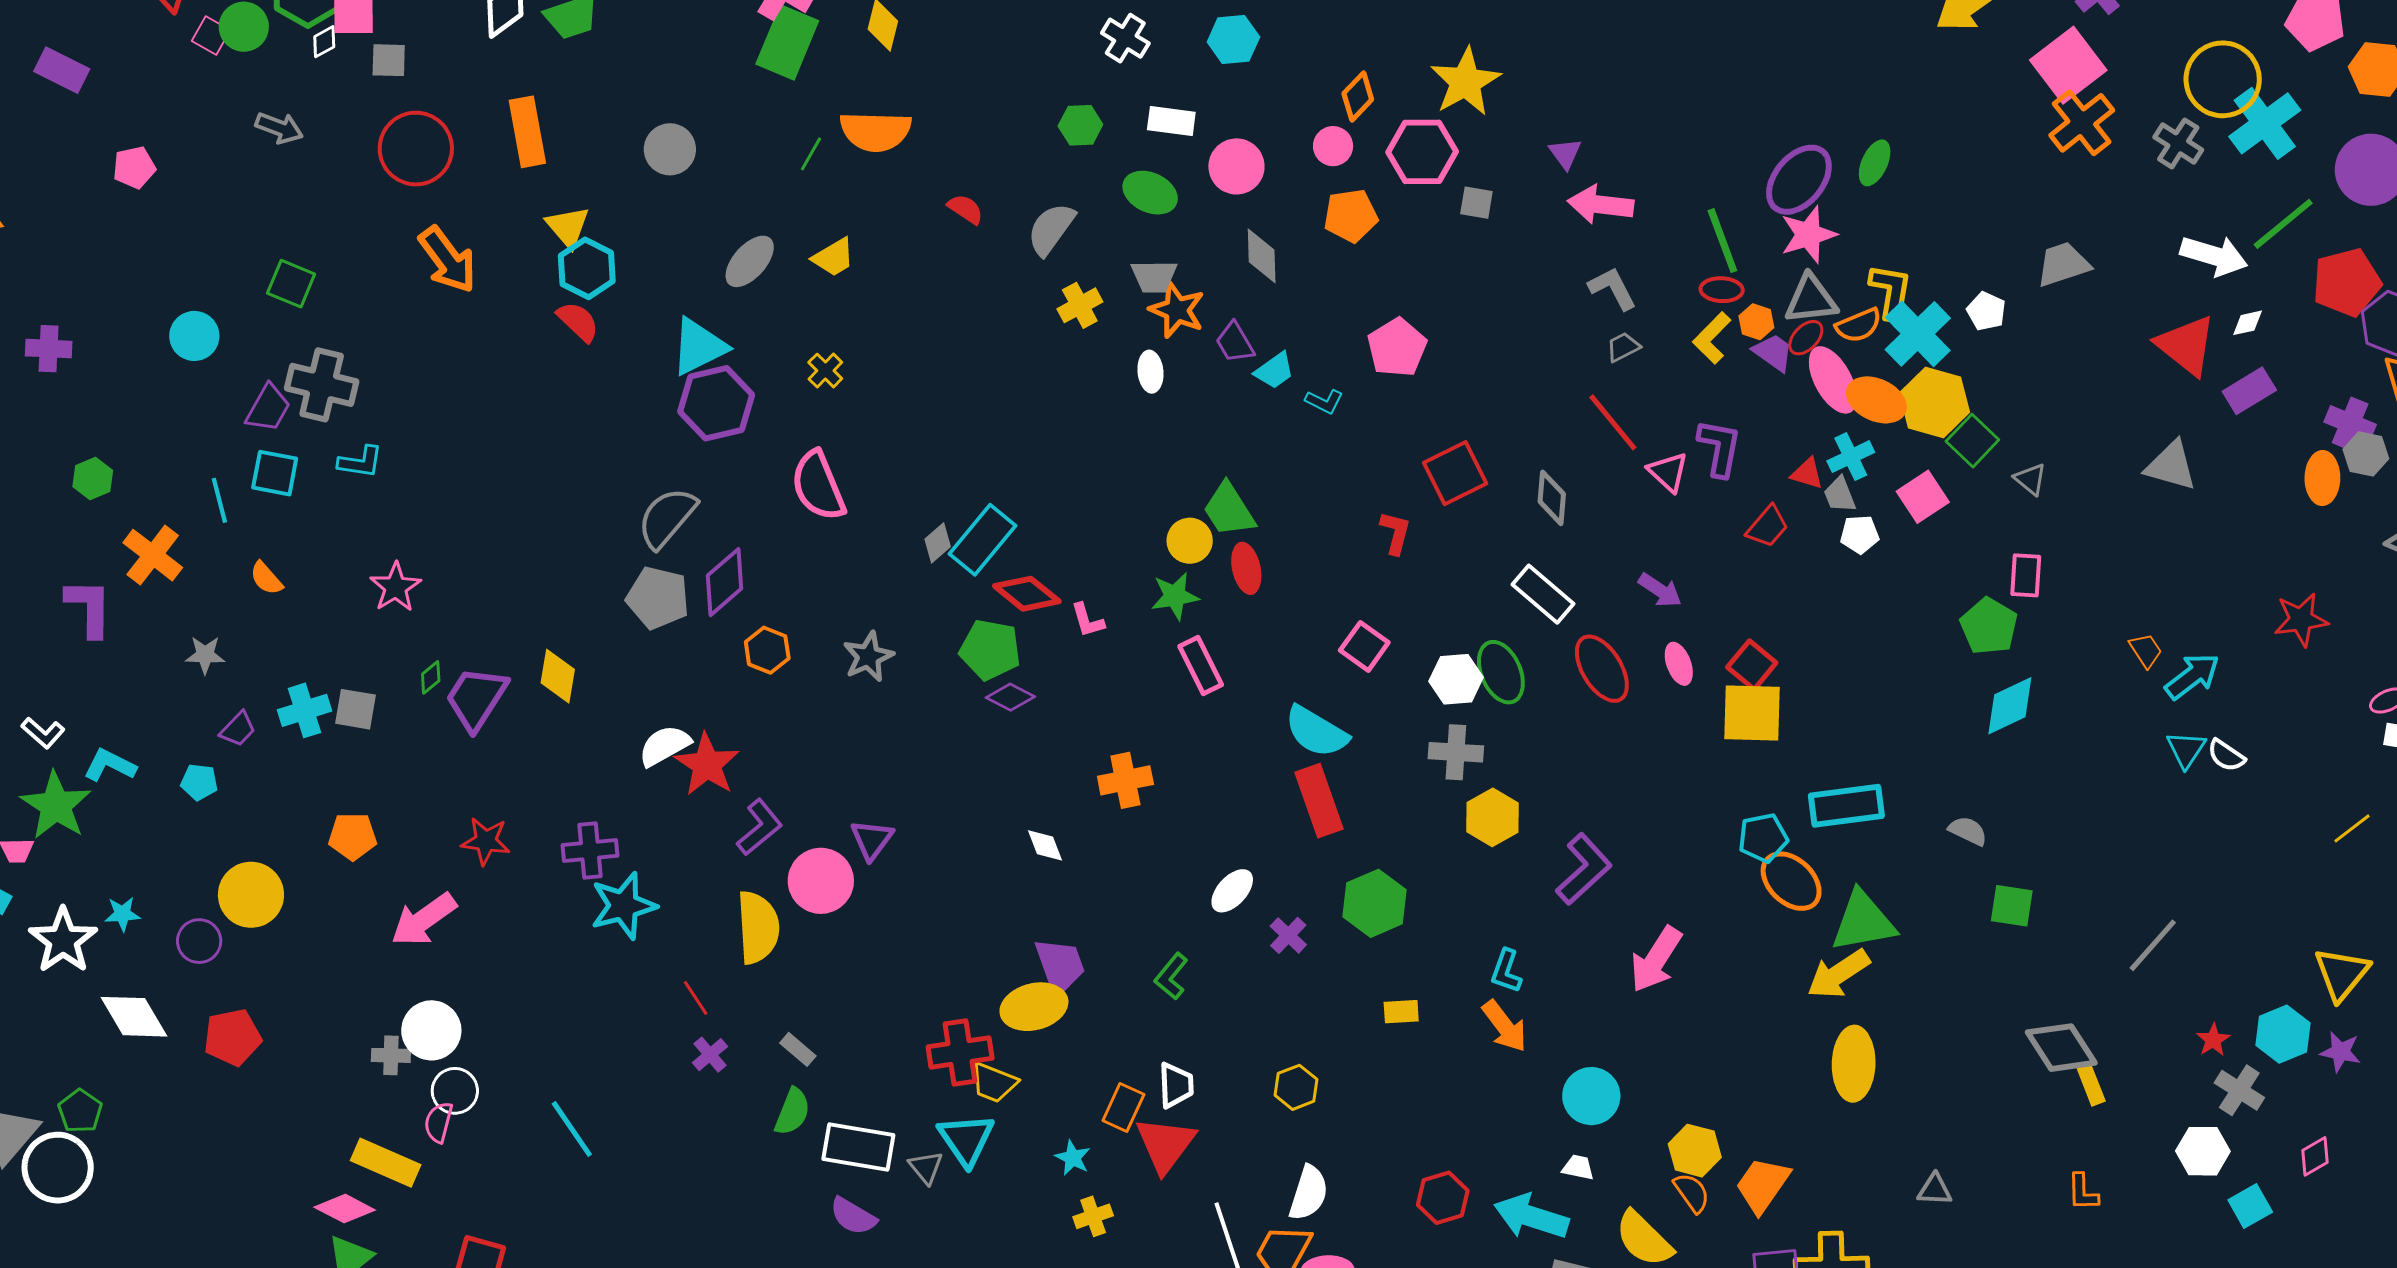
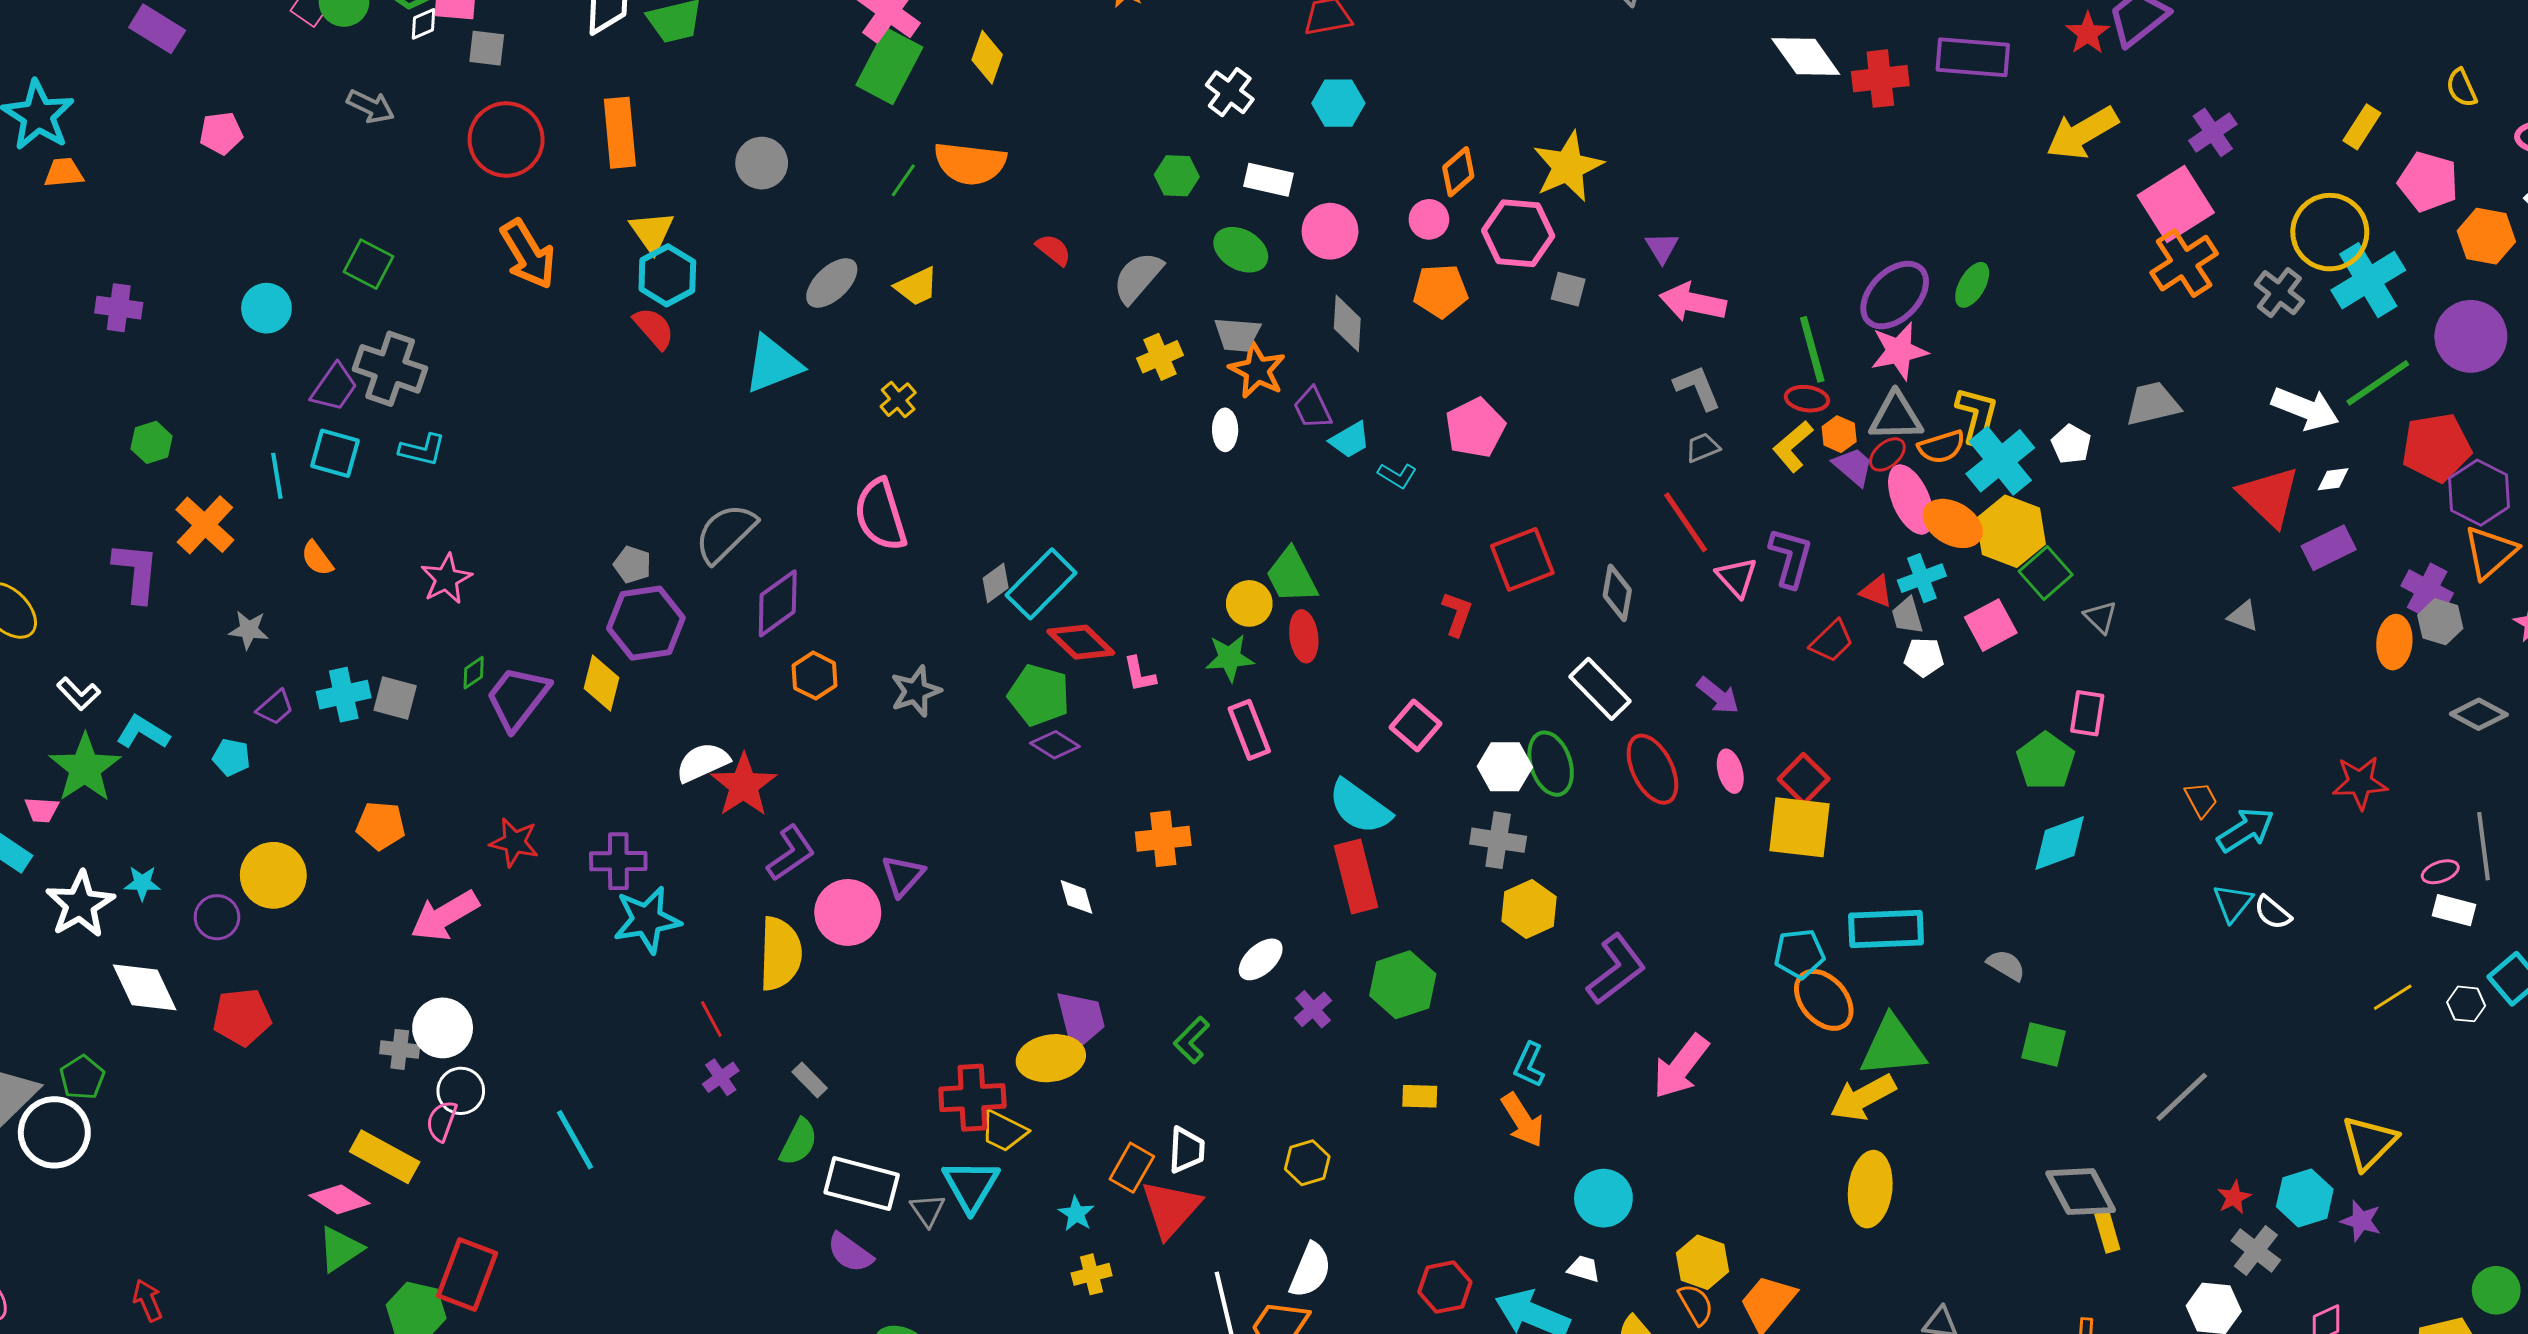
purple hexagon: (716, 403) -> (646, 623), moved
gray triangle: (2171, 466) -> (2243, 616), size x0.6
gray pentagon: (658, 598) -> (632, 565), moved, size x0.6

